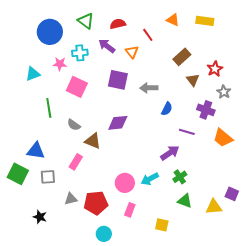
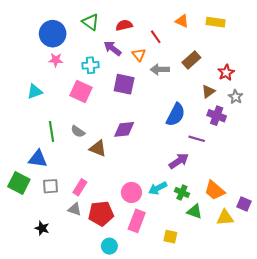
cyan cross: (80, 53) -> (90, 65), moved
pink star: (60, 64) -> (56, 60), moved
cyan triangle: (33, 74) -> (35, 92), moved
brown triangle: (193, 80) -> (208, 92), moved, turned 32
gray arrow: (149, 88) -> (160, 69), moved
green line: (49, 108) -> (52, 131), moved
blue semicircle: (167, 109) -> (176, 115), size x1.6
orange trapezoid: (223, 138) -> (215, 190), moved
pink rectangle: (76, 162) -> (80, 187), moved
green cross: (180, 177) -> (182, 192), moved, turned -32
gray triangle: (71, 199) -> (75, 209), turned 32
pink rectangle: (130, 210) -> (137, 221), size x1.5

